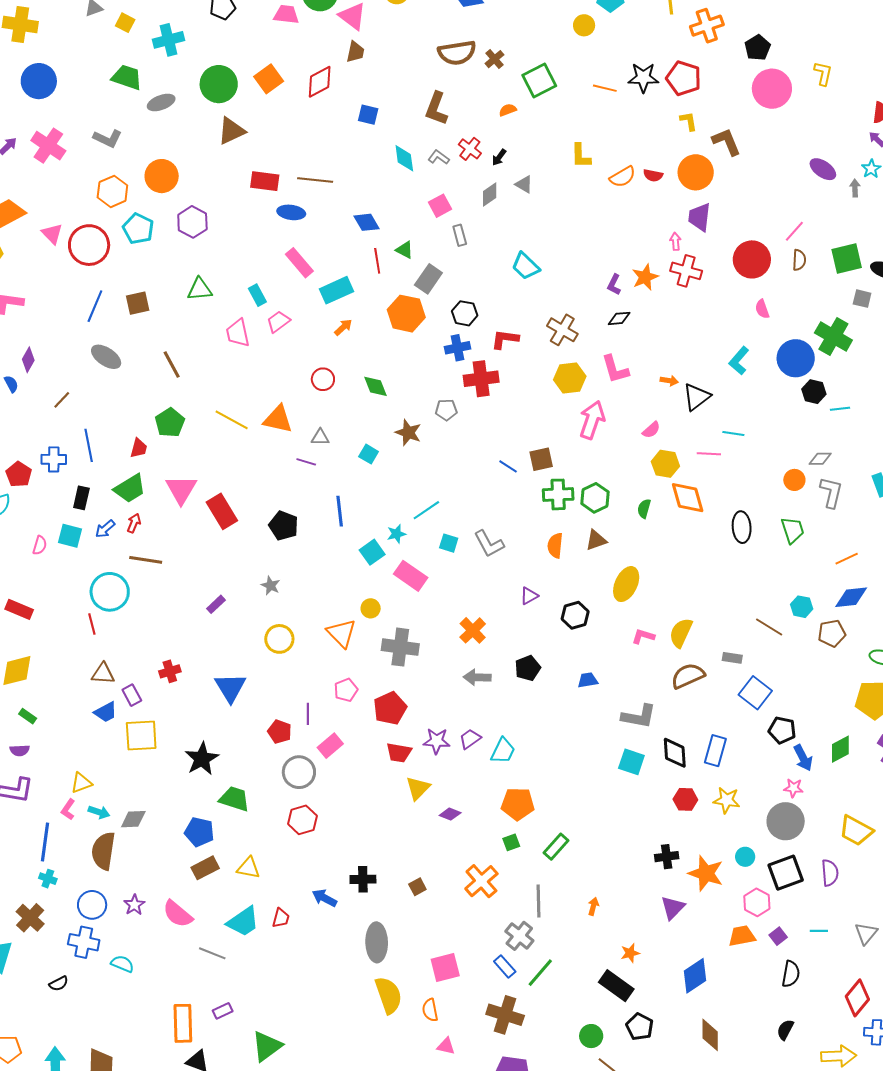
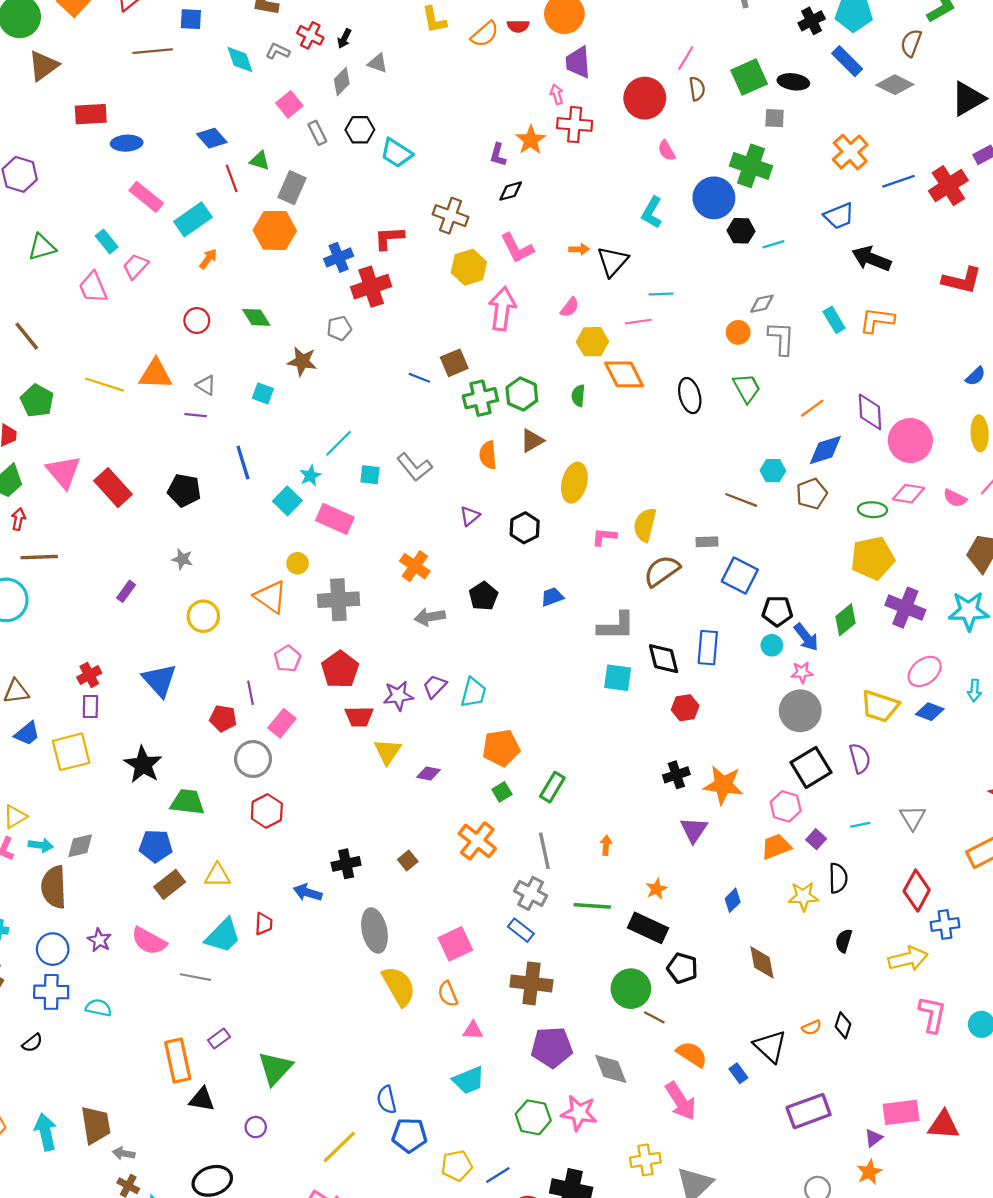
brown line: (315, 180) -> (153, 51), moved
black hexagon: (465, 313) -> (360, 130), moved
gray triangle: (320, 437) -> (206, 385), turned 42
purple rectangle: (132, 695) -> (90, 706), moved, turned 40
yellow star: (727, 800) -> (803, 896), moved
cyan circle: (745, 857) -> (772, 645), moved
green line: (540, 973) -> (592, 906), moved, turned 64
blue diamond: (695, 976) -> (733, 900), size x0.6
green circle: (591, 1036) -> (631, 989), size x1.5

